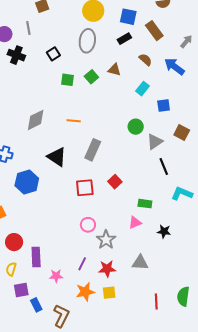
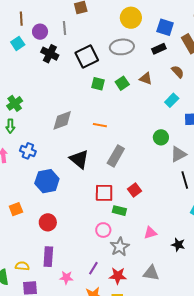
gray ellipse: (87, 41) -> (122, 47), turned 70
black square: (53, 54) -> (87, 56), size x1.6
green rectangle: (145, 204) -> (119, 211), moved
red circle: (14, 242) -> (48, 222), moved
yellow semicircle: (11, 269) -> (22, 266), turned 72

